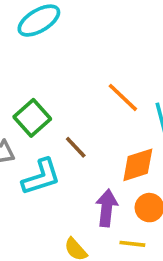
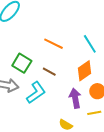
orange line: (123, 97) -> (54, 44), moved

